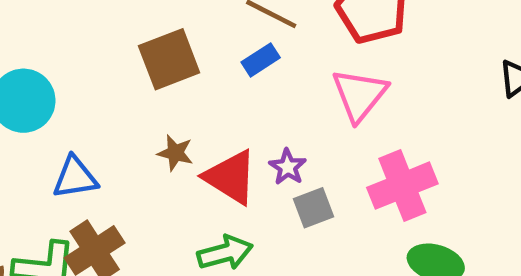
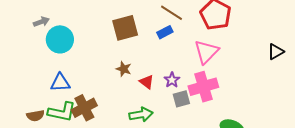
red triangle: (231, 177) -> (147, 82), size x0.6
blue triangle: (75, 178) -> (60, 83), moved
pink cross: (402, 186) -> (203, 87), moved

